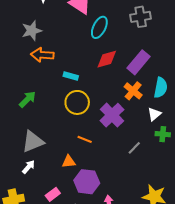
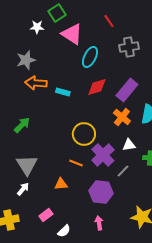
cyan rectangle: (71, 76) -> (63, 92), moved
yellow circle: (77, 102) -> (84, 134), moved
white triangle: (154, 114) -> (129, 145), moved, turned 32
purple cross: (112, 115) -> (103, 155), moved
gray triangle: (33, 142) -> (27, 165), turned -40
purple hexagon: (87, 182) -> (101, 192), moved

